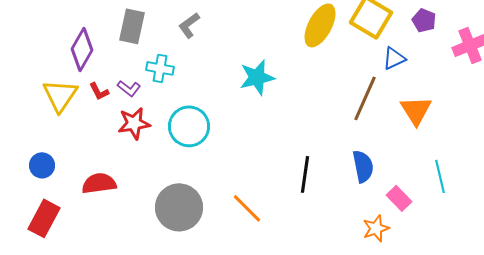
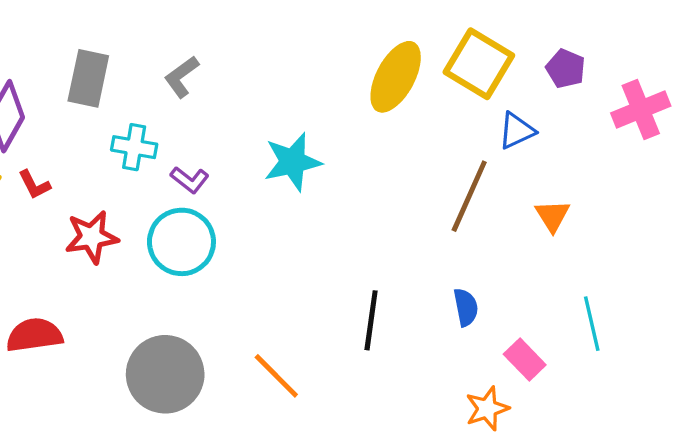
purple L-shape: (129, 88) -> (190, 180), moved
orange triangle: (416, 110) -> (552, 216), size x0.7
blue semicircle: (363, 166) -> (466, 307), size x0.7

